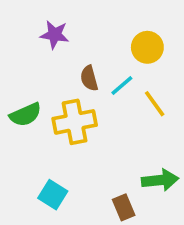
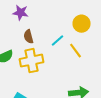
yellow circle: (147, 47) -> (82, 24), moved
brown semicircle: (89, 78) -> (28, 37), moved

